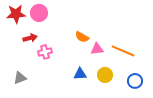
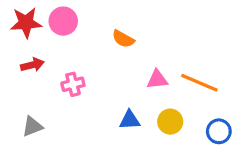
orange semicircle: (82, 37) -> (123, 39), moved
red arrow: (30, 38) -> (32, 65), moved

